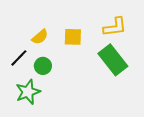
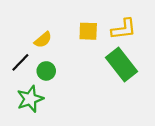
yellow square: (73, 37) -> (88, 31), moved

